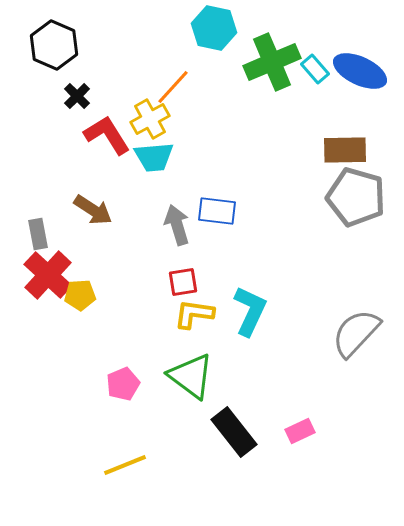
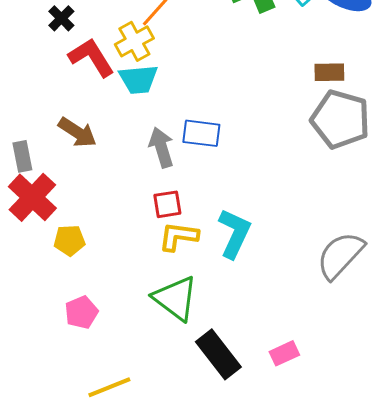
brown rectangle: (345, 150) -> (329, 72), size x0.7
yellow pentagon: (80, 295) -> (69, 240), moved
pink pentagon: (123, 384) -> (81, 312), moved

